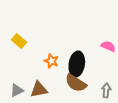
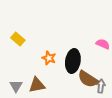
brown semicircle: (76, 83) -> (88, 79), moved
gray triangle: (17, 90) -> (16, 86), turned -32

